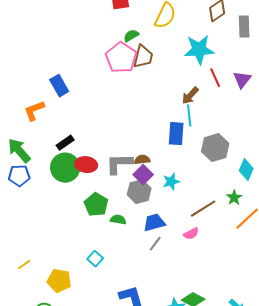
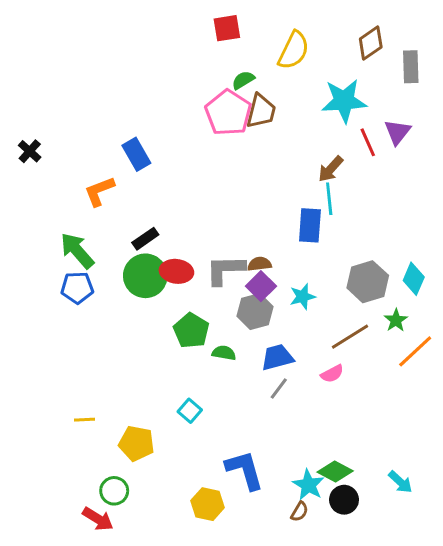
purple triangle: (242, 80) -> (397, 132), moved
gray hexagon: (215, 148) -> (368, 282), moved
yellow line: (24, 265) -> (85, 420), turned 32

